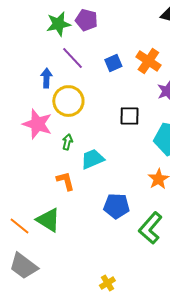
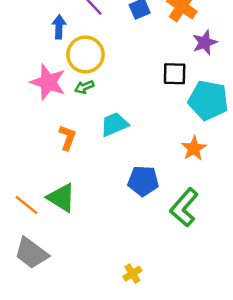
black square: (129, 116) -> (175, 74), moved
green arrow: (67, 142) -> (84, 87), moved, turned -126
orange L-shape: (65, 181) -> (67, 138), moved, turned 35

